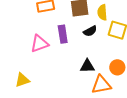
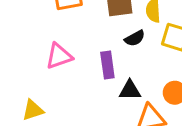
purple rectangle: (63, 34) -> (107, 65), moved

